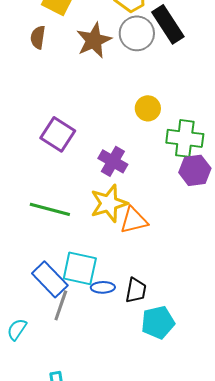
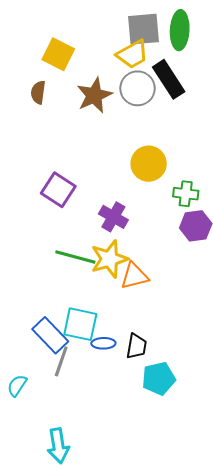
yellow circle: (148, 108) -> (149, 164), size x1.4
green cross: (185, 138) -> (186, 194), size x0.7
green line: (50, 209) -> (75, 257), moved

